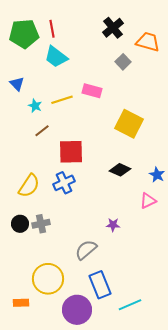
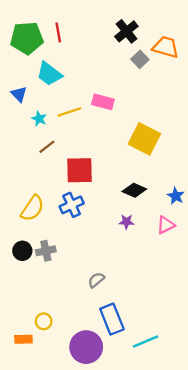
cyan trapezoid: (56, 57) -> (49, 74), moved
gray square: (123, 62) -> (140, 59), moved
purple star: (113, 225) -> (126, 222), moved
gray semicircle: (86, 250) -> (96, 280), size x0.7
yellow circle: (48, 279) -> (44, 321), moved, size x0.5

